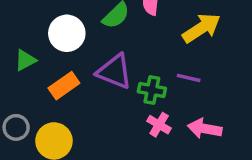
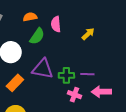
yellow arrow: (202, 28) -> (88, 34), size x0.6
purple line: (189, 78) -> (87, 74), moved

